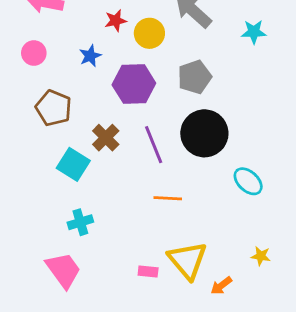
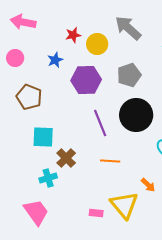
brown cross: (106, 138) -> (66, 158), moved
cyan square: (73, 164) -> (43, 137), turned -30
orange arrow: (221, 286) -> (148, 185), moved, turned -98

